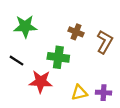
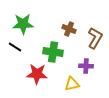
black line: (16, 61) -> (15, 47), moved
purple cross: (104, 93) -> (86, 66), moved

